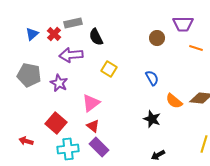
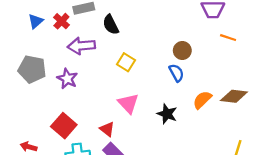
brown circle: (157, 38) -> (182, 51), moved
orange semicircle: (174, 101) -> (202, 100), turned 96
pink triangle: (91, 103) -> (128, 103), moved, turned -36
black star: (152, 119) -> (167, 114), moved

